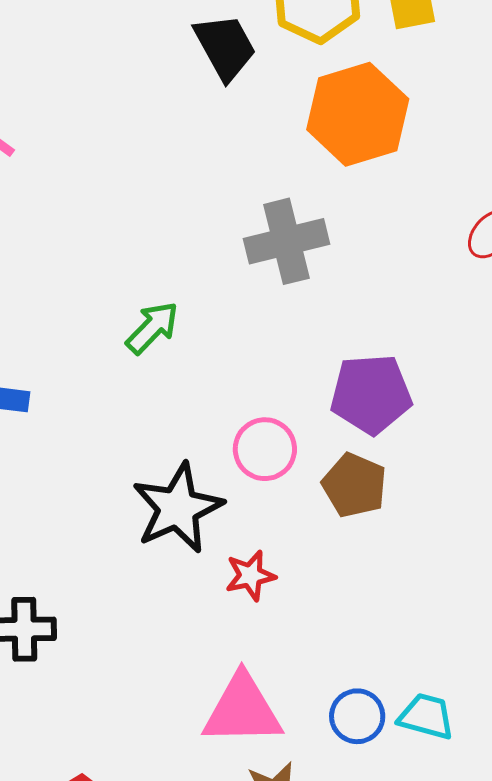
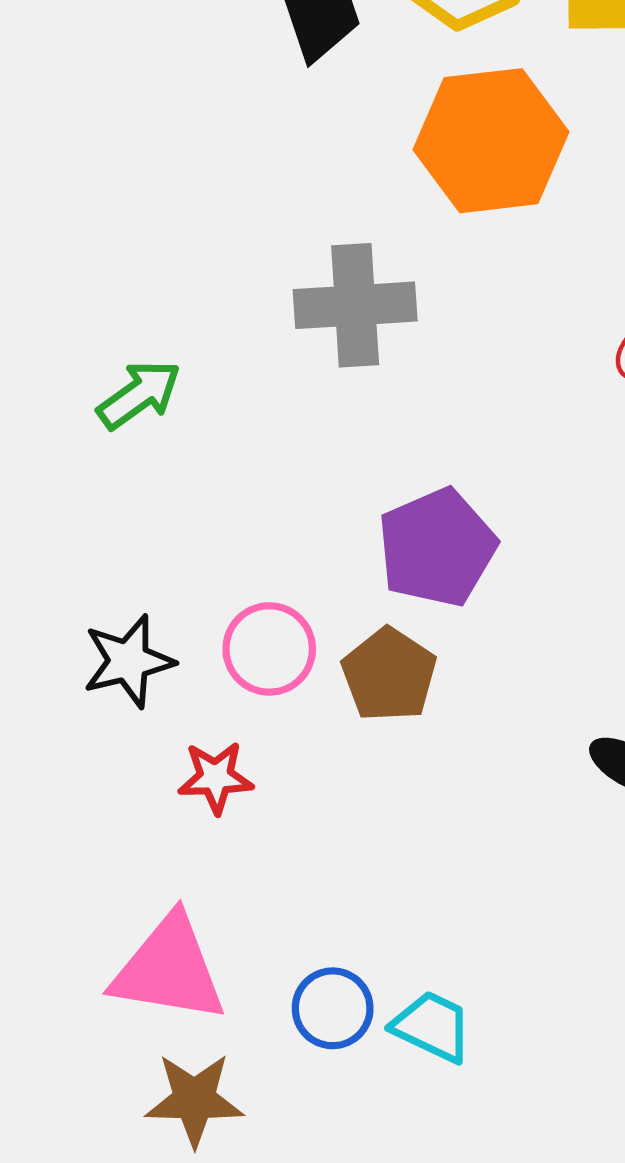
purple pentagon: (371, 394) -> (437, 548), turned -30
pink circle: (265, 449) -> (269, 649), moved
black star: (178, 508) -> (129, 661), size x0.7

